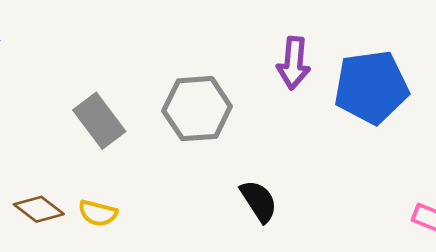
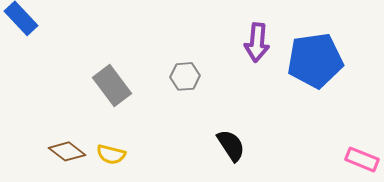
gray hexagon: (197, 109) -> (185, 76), size x0.6

